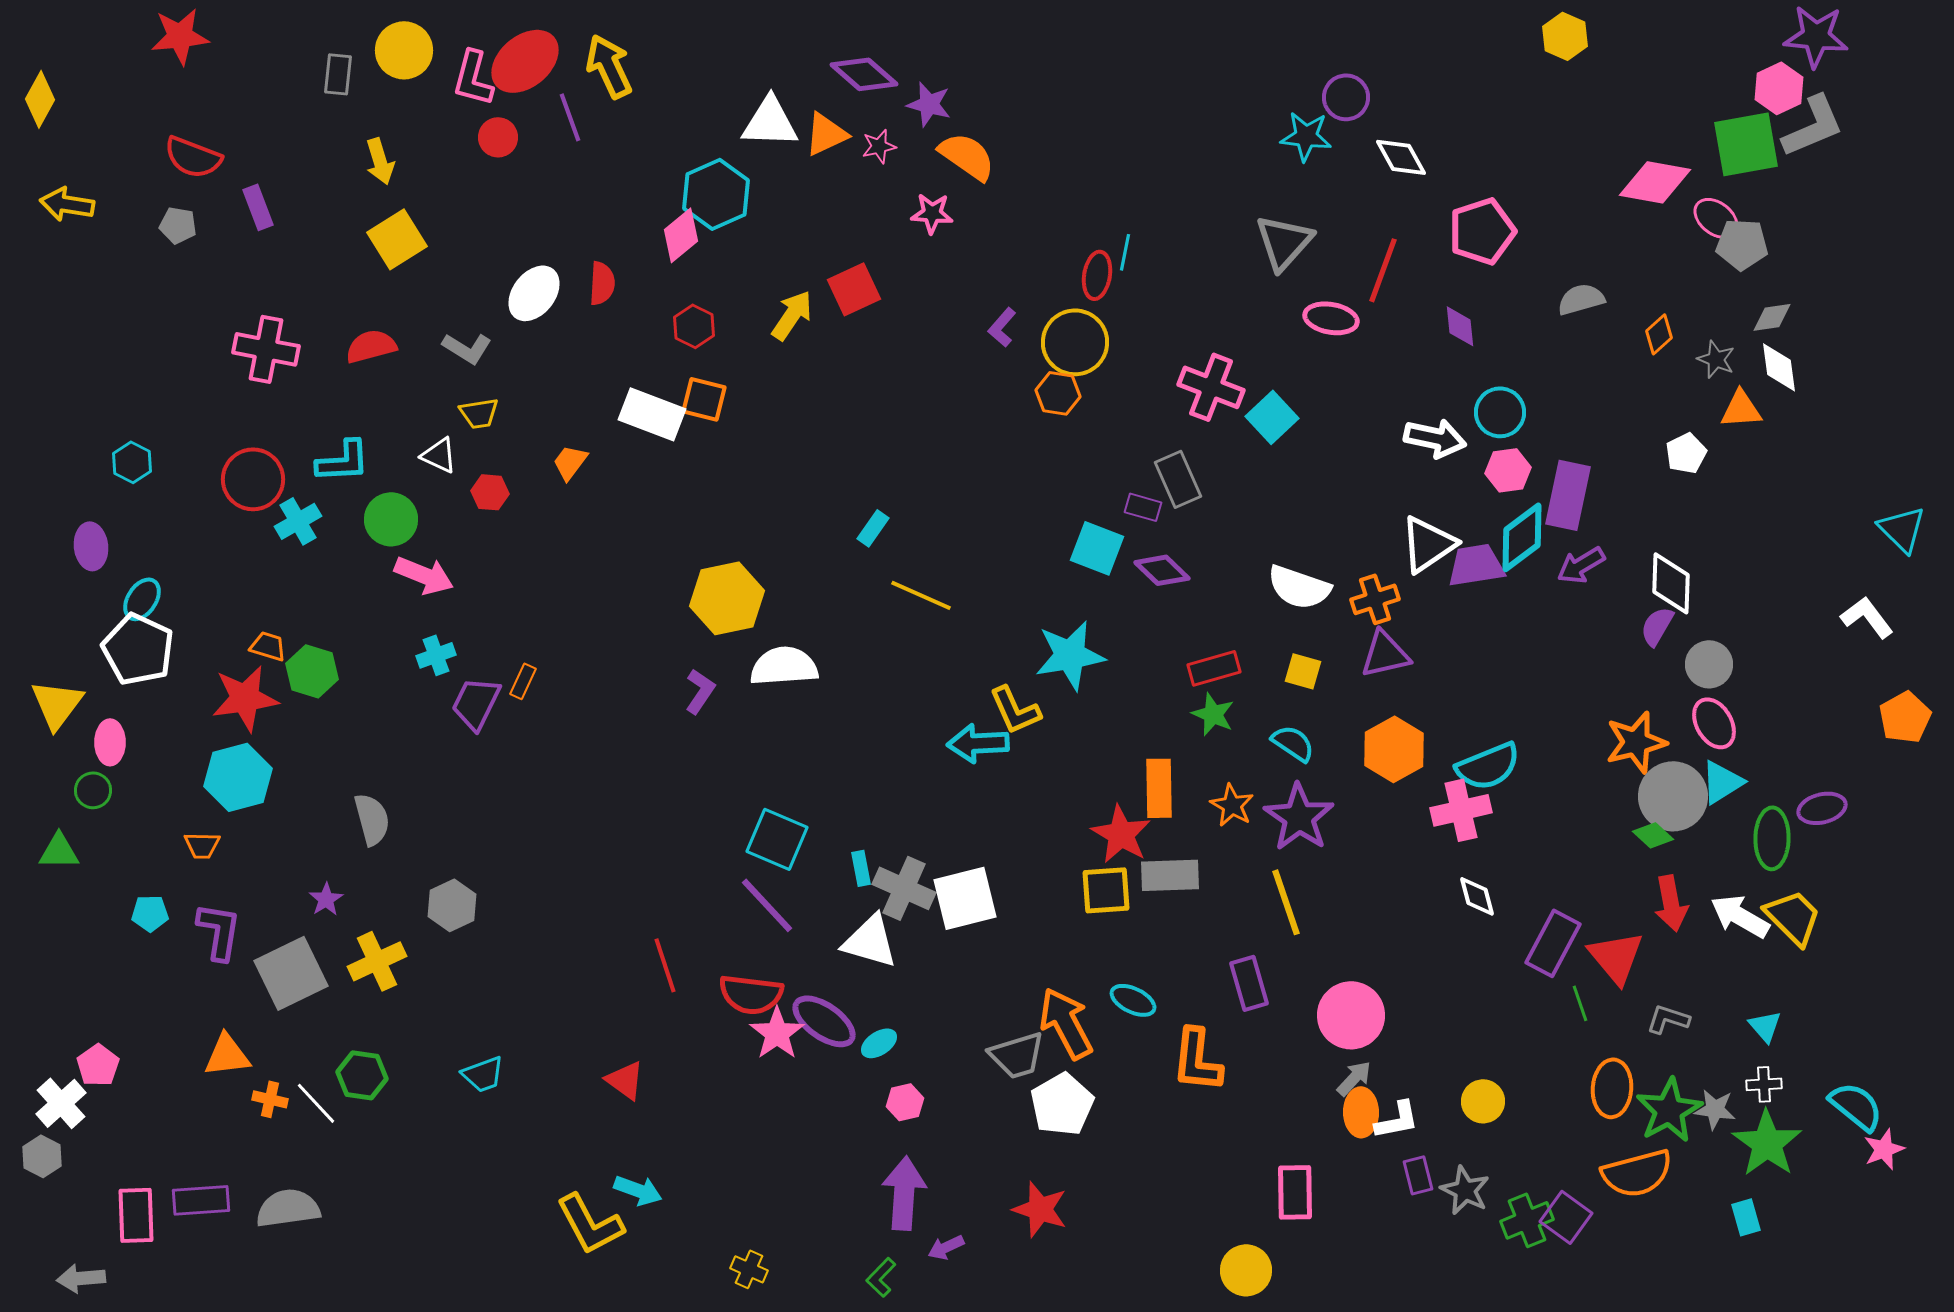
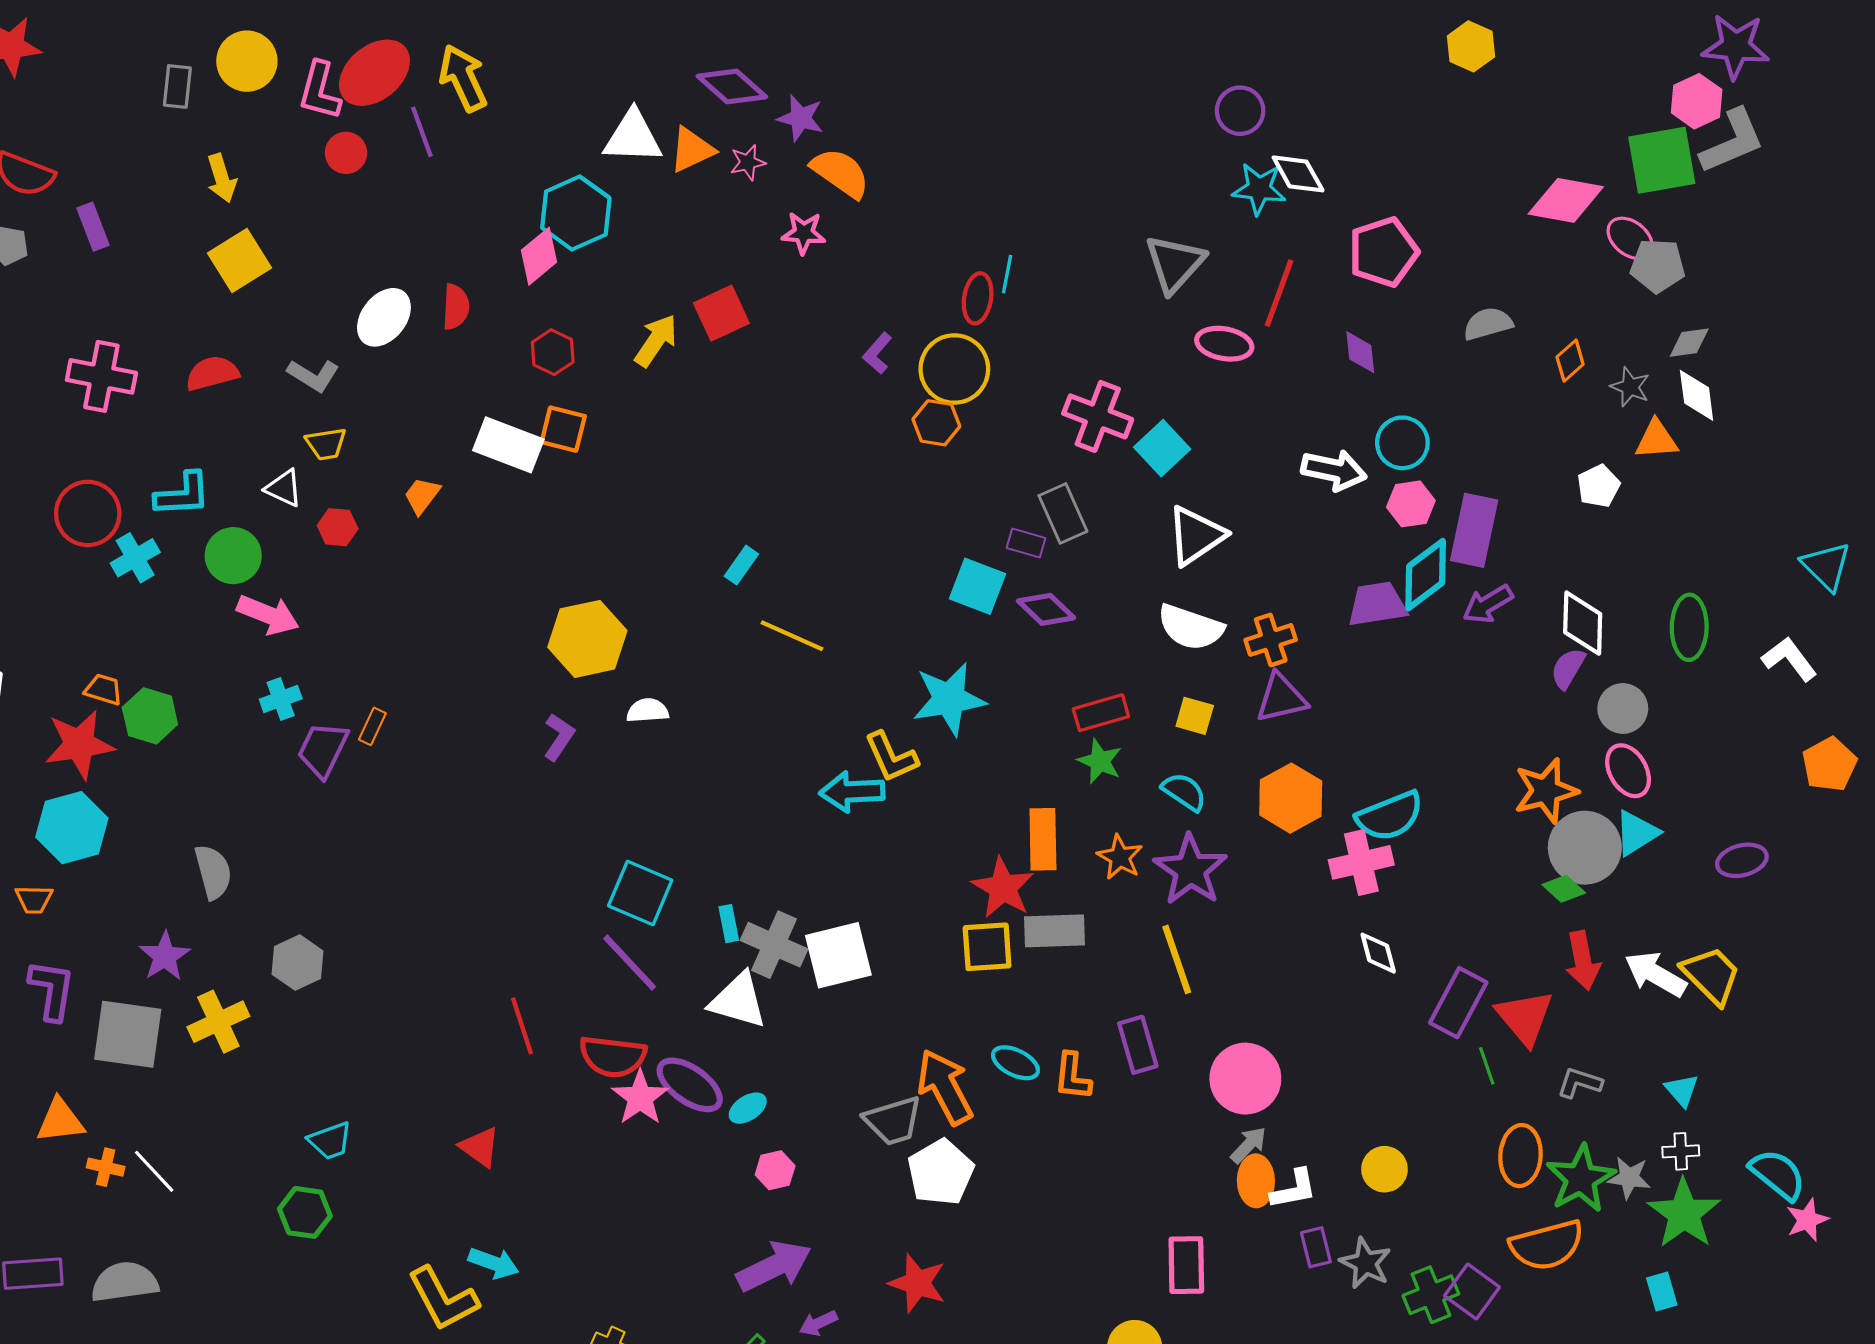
cyan star: (1306, 136) -> (1259, 189), moved
white triangle: (1428, 544) -> (1196, 536), moved
white semicircle: (784, 666) -> (648, 711), size x0.6
green ellipse: (1772, 838) -> (1689, 627), moved
purple star: (326, 899) -> (165, 956), size x1.4
gray square: (291, 973) -> (128, 1034), turned 34
orange L-shape: (1197, 1060) -> (1072, 1076), moved, size x0.7
green hexagon: (362, 1075) -> (305, 1212), moved
purple arrow: (904, 1193) -> (774, 1266), turned 60

